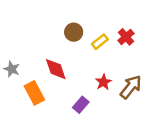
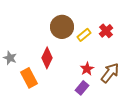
brown circle: (74, 32) -> (62, 27), size x1.5
red diamond: (56, 69) -> (47, 58), turned 45
purple rectangle: (81, 105) -> (82, 88), moved

